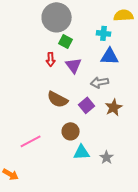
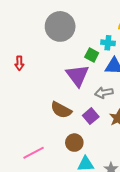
green square: (66, 41) -> (92, 55), moved
red arrow: (51, 59) -> (19, 63), moved
purple triangle: (74, 65) -> (77, 75), size x1.4

